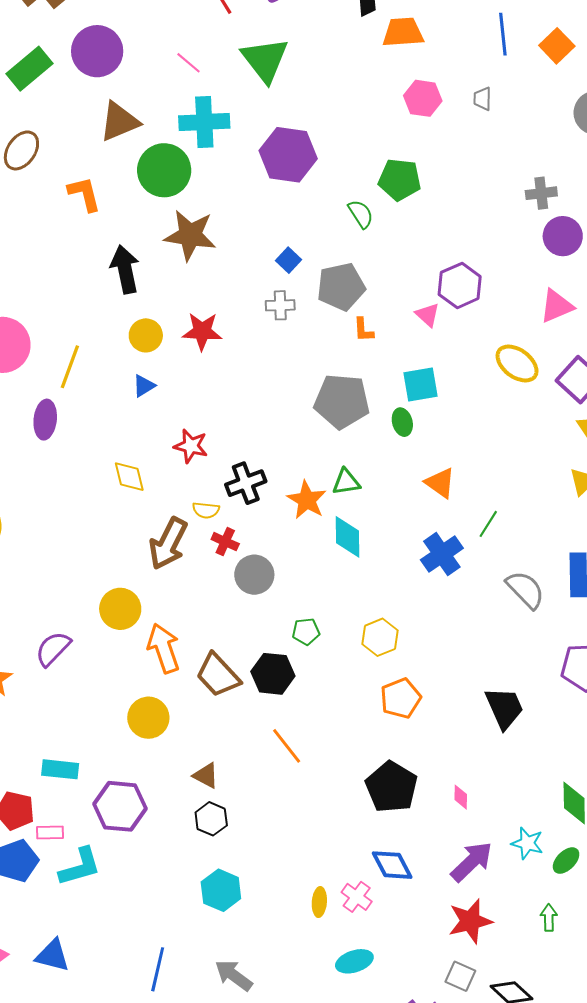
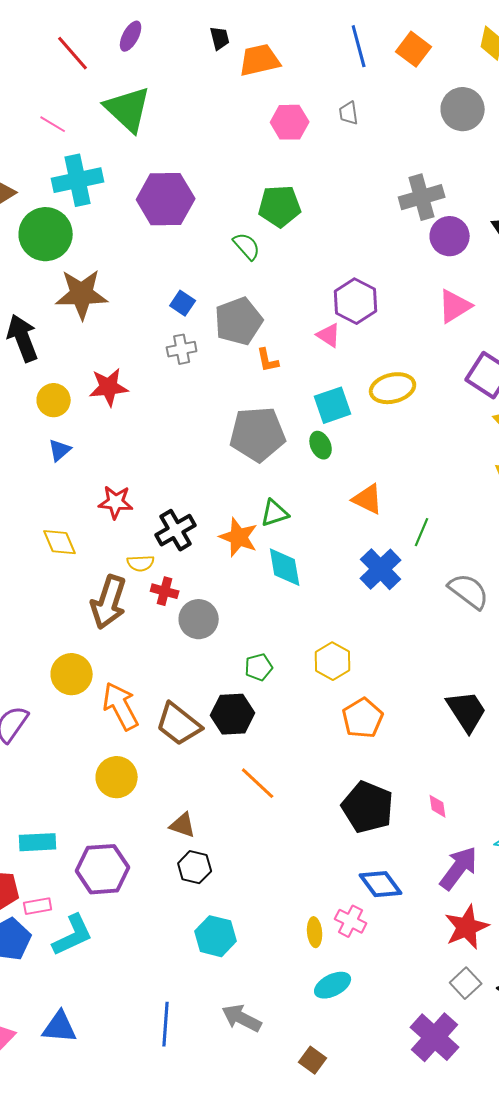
gray cross: (541, 193) -> (422, 197), size x1.4
yellow ellipse: (517, 364) -> (393, 388), moved, turned -42
cyan ellipse: (354, 961) -> (333, 985), moved
gray square: (460, 976) -> (466, 983), turned 32

